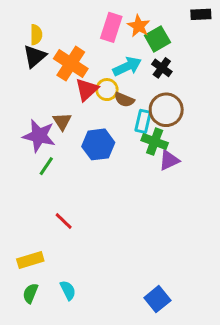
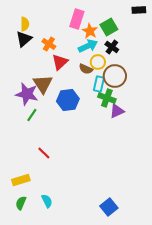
orange star: (139, 26) -> (90, 31), moved
orange cross: (71, 64) -> (49, 44), size x0.6
yellow circle: (107, 90) -> (98, 62), moved
brown triangle: (62, 121) -> (43, 84), size x1.5

